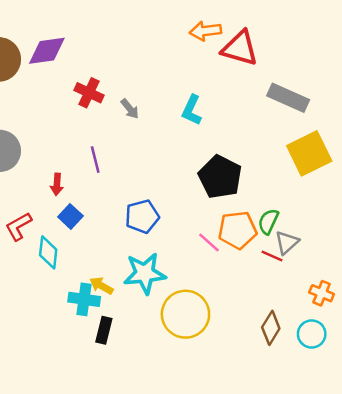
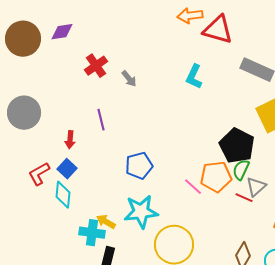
purple diamond: (47, 51) -> (62, 32), size x0.7
red cross: (89, 93) -> (96, 66), turned 30
cyan L-shape: (192, 110) -> (194, 77), moved
black pentagon: (220, 177) -> (237, 146), moved
blue square: (70, 216) -> (67, 169), moved

